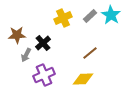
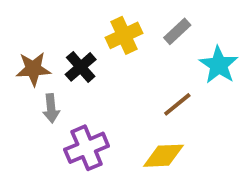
cyan star: (111, 15) -> (219, 65), moved
black cross: (43, 43) -> (81, 67), moved
gray arrow: (26, 55) -> (51, 108), turned -32

